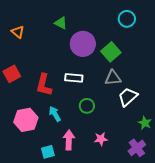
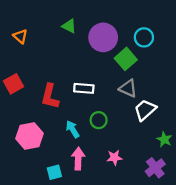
cyan circle: (127, 19) -> (144, 37), moved
purple circle: (83, 44) -> (103, 37), moved
gray triangle: (113, 78) -> (128, 88), turned 30
cyan arrow: (55, 114) -> (73, 129), moved

